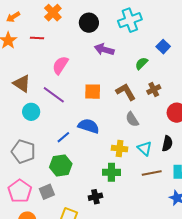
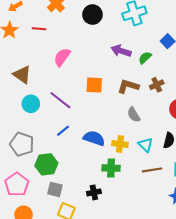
purple arrow: (104, 49) -> (121, 51), moved
brown L-shape: (126, 92) -> (128, 86), turned -45
purple line: (54, 95) -> (60, 100), moved
blue semicircle: (89, 126) -> (94, 138), moved
green hexagon: (61, 165) -> (46, 164), moved
gray square: (47, 192) -> (55, 189), moved, turned 35

